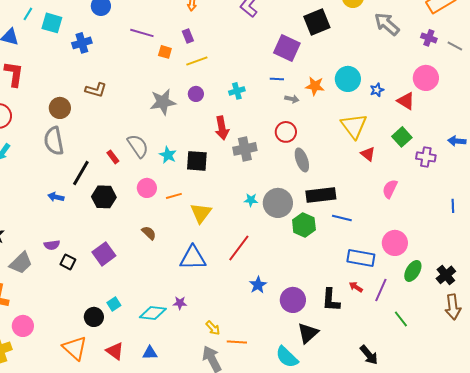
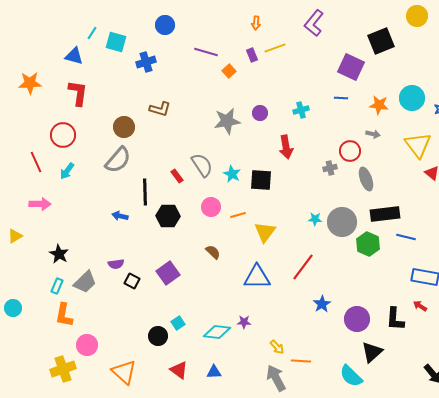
orange square: (165, 52) -> (229, 71), turned 32
yellow line: (197, 61) -> (275, 48), moved
gray arrow: (292, 99) -> (373, 134), moved
gray semicircle: (54, 141) -> (118, 160), turned -128
gray cross: (245, 149) -> (330, 168), moved, size x0.6
black line: (81, 173) -> (145, 192), turned -32
orange triangle: (75, 348) -> (124, 372), moved

